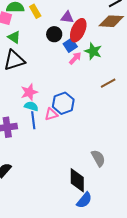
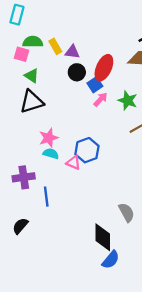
purple triangle: (67, 17) -> (72, 52), moved
green star: (93, 51) -> (128, 101), moved
pink triangle: (51, 114) -> (73, 163), turned 40
blue line: (33, 120) -> (46, 197), moved

